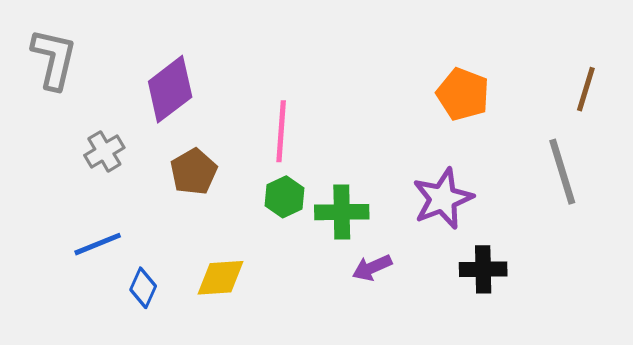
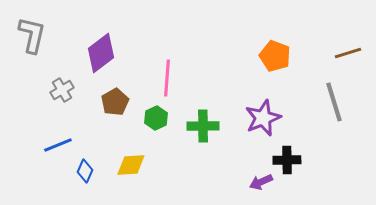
brown line: (586, 89) -> (348, 53), turned 56
green hexagon: (284, 197) -> (156, 118), moved
purple arrow: (372, 268) -> (261, 182), moved

